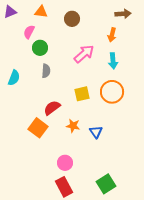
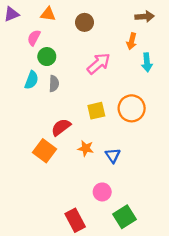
cyan arrow: (113, 61) -> (147, 62), moved
cyan semicircle: (14, 78) -> (32, 80), moved
pink circle: (65, 163) -> (102, 192), moved

